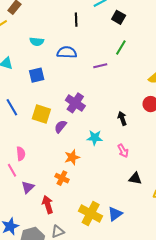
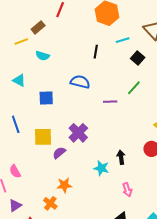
cyan semicircle: (37, 42) -> (43, 56), moved
yellow square: (41, 114) -> (43, 137), turned -30
cyan star: (95, 138) -> (101, 168), moved
pink arrow: (123, 151) -> (127, 190), moved
pink semicircle: (21, 154) -> (15, 171), turned 144

